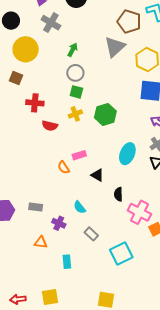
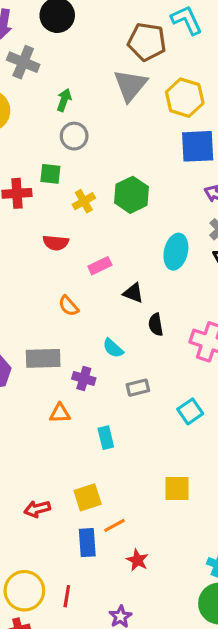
green square: (76, 92) -> (50, 174), moved
red semicircle: (50, 126) -> (56, 243), moved
orange semicircle: (64, 167) -> (68, 306), moved
black semicircle: (118, 194) -> (156, 325), moved
gray rectangle: (36, 207) -> (43, 358), size x1.5
gray rectangle: (91, 234) -> (138, 388), turned -48
cyan square: (121, 253) -> (190, 411), size x0.7

